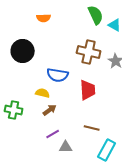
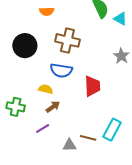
brown cross: (89, 52) -> (67, 40), moved
brown line: (92, 128) -> (88, 138), moved
purple line: (53, 134) -> (43, 129), moved
cyan rectangle: (107, 150) -> (112, 130), moved

